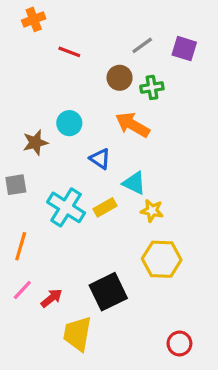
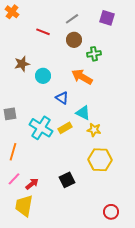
orange cross: (34, 19) -> (12, 12), moved, turned -32
gray line: (142, 45) -> (72, 19), moved
purple square: (184, 49) -> (107, 18), moved
brown circle: (120, 78) -> (74, 40), moved
brown star: (35, 143) -> (22, 64), moved
black square: (108, 292) -> (67, 180), size x0.7
yellow trapezoid: (77, 334) -> (24, 206), moved

